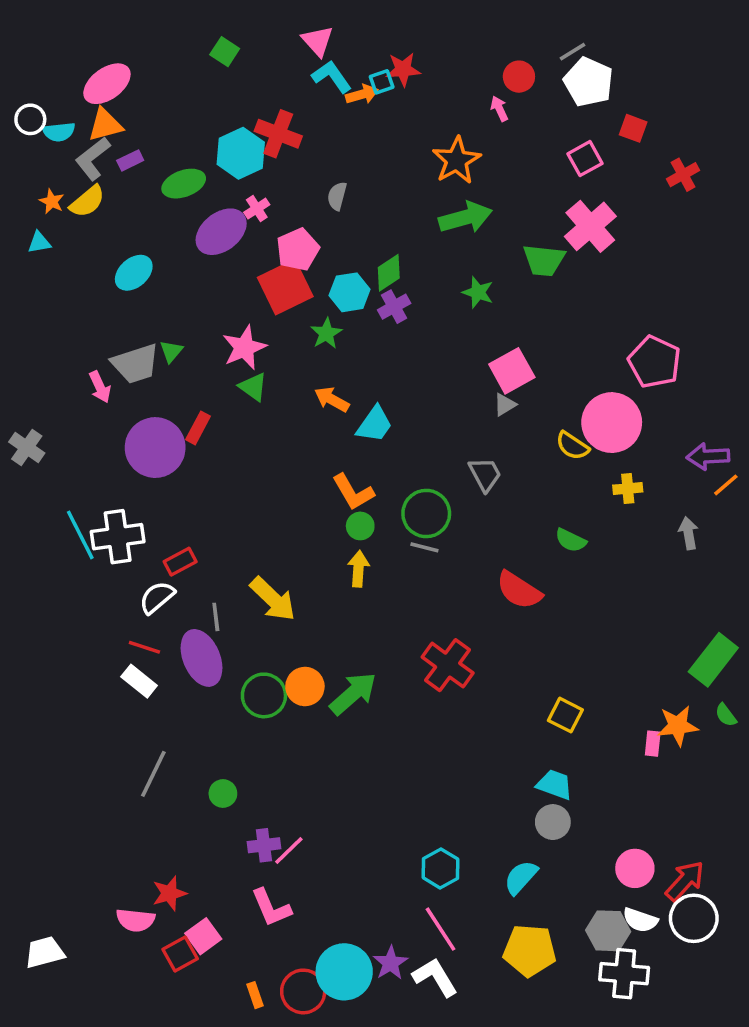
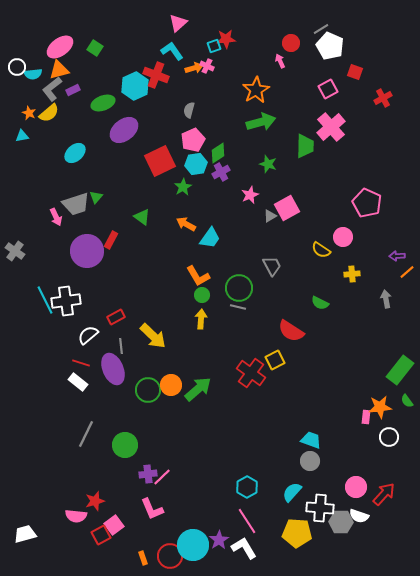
pink triangle: (317, 41) -> (178, 23), turned 30
green square: (225, 52) -> (95, 48), moved
cyan L-shape: (332, 77) -> (172, 51), moved
orange arrow: (362, 94) -> (194, 68), moved
pink cross: (257, 209) -> (207, 66), moved, turned -32
pink pentagon: (298, 250) -> (193, 140), moved
green trapezoid: (544, 260) -> (305, 146), turned -95
pink star: (244, 348) -> (250, 195), moved, size x0.7
gray triangle: (505, 405) -> (270, 216), moved
pink circle: (612, 423) -> (343, 237), size x0.6
purple arrow: (708, 456) -> (397, 256), size x0.7
red rectangle: (180, 562) -> (116, 317), moved
yellow square: (565, 715) -> (275, 360), moved, turned 36
green circle: (223, 793) -> (125, 445), size x1.6
white circle: (694, 918) -> (389, 437), moved, size x0.7
white cross: (624, 974) -> (320, 508), moved

